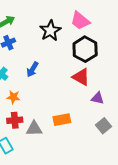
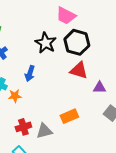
black star: (50, 31) -> (46, 43), moved
orange star: (13, 97) -> (15, 96), moved

